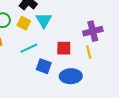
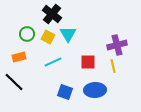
blue square: (44, 66) -> (65, 92), moved

